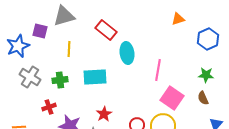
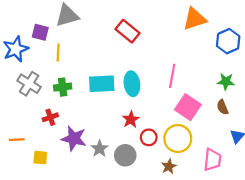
orange triangle: (178, 19) -> (195, 19), size x1.6
red rectangle: (106, 30) -> (127, 31), moved
yellow line: (69, 49) -> (58, 52), moved
cyan ellipse: (127, 53) -> (132, 84), moved
red star: (104, 114) -> (131, 120), moved

